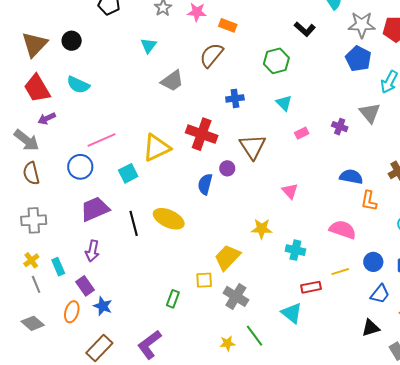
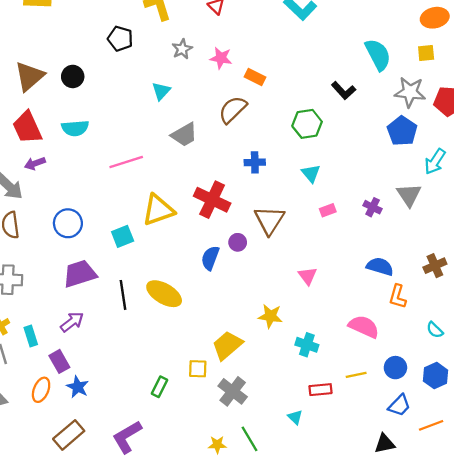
cyan semicircle: (78, 85) -> (75, 128), turned -35
pink line: (102, 140) -> (126, 162), moved
purple arrow: (92, 251) -> (72, 322), turned -145
cyan triangle: (292, 313) -> (295, 417), size x0.6

